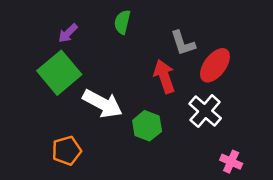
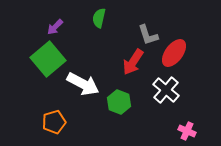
red arrow: (164, 76) -> (133, 62), turned -128

